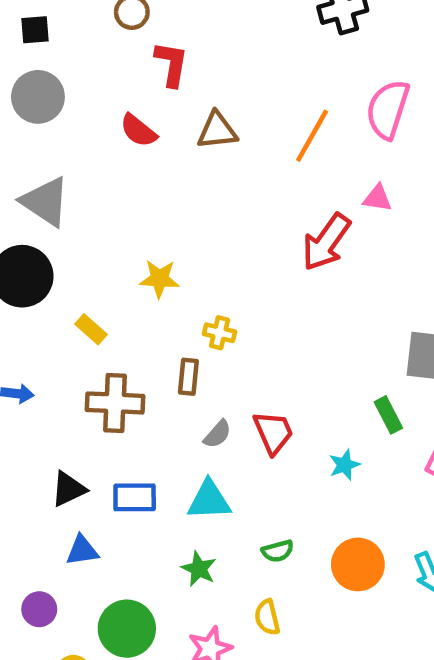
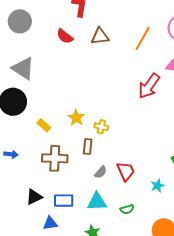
yellow star: (160, 279) -> (76, 118), moved, turned 30
blue triangle: (82, 550) -> (50, 223), moved
green semicircle: (278, 551) -> (127, 209), moved

